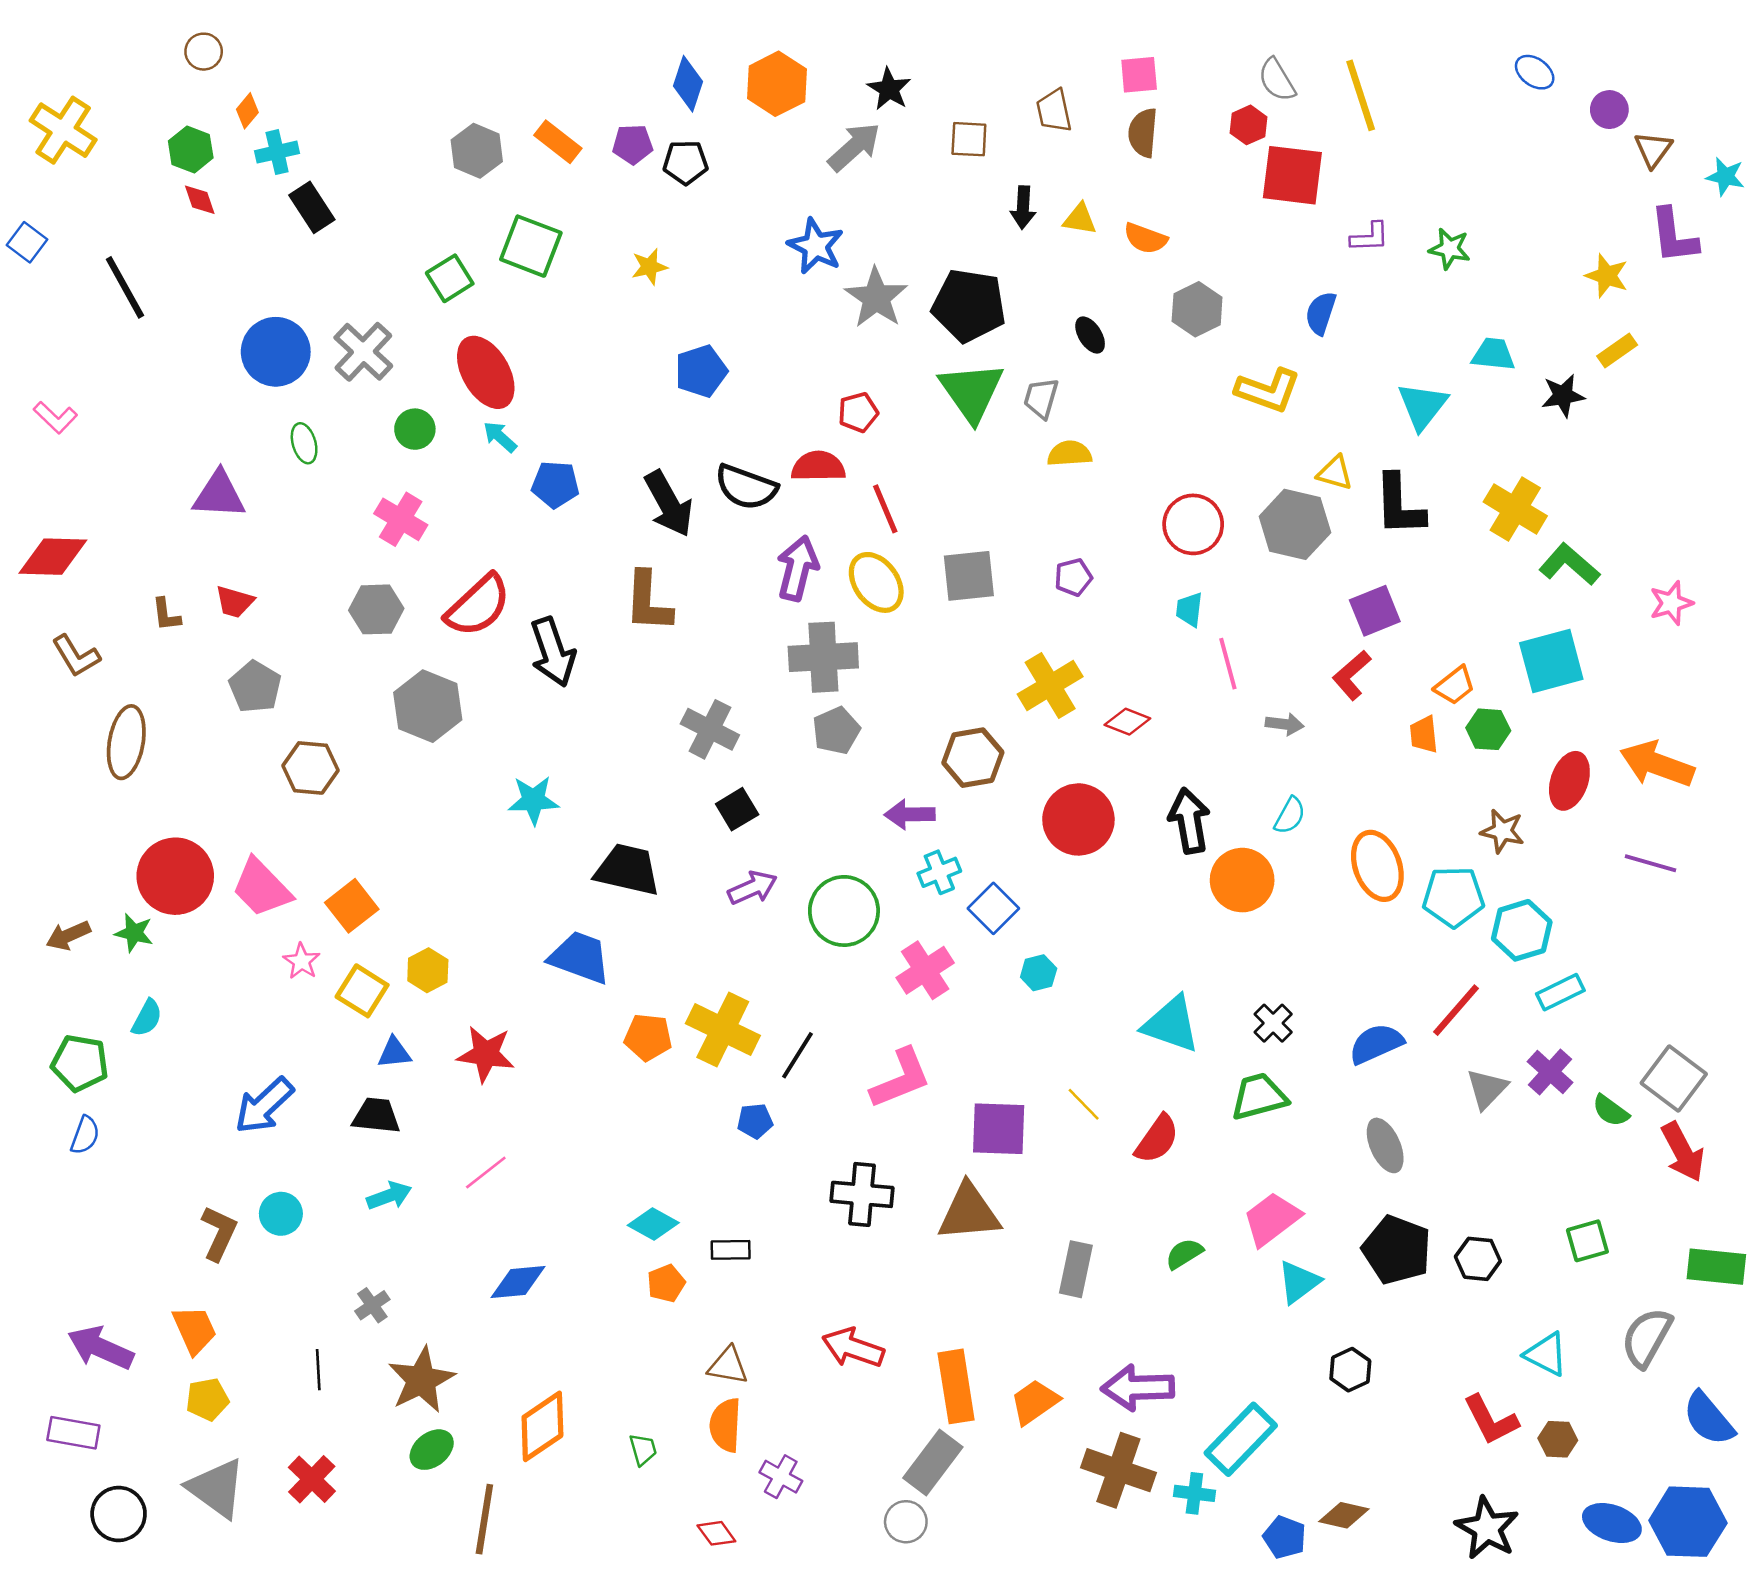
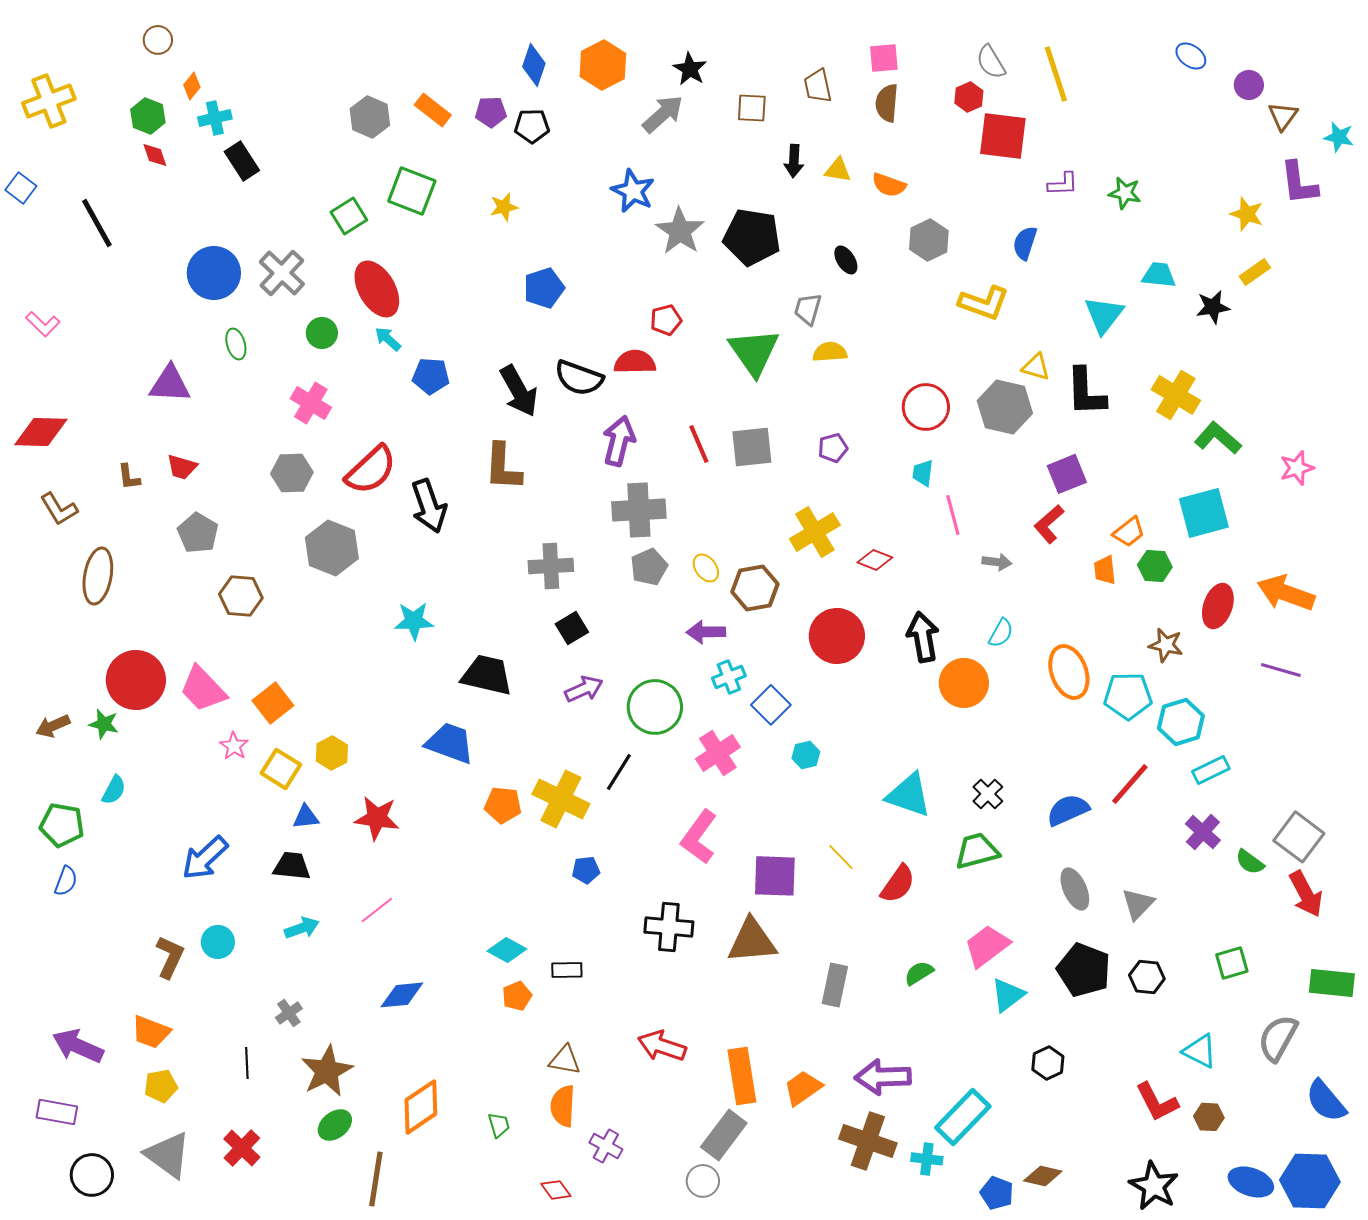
yellow cross: (63, 130) -> (49, 101), turned 36
green triangle: (972, 392) -> (754, 352), moved
red line: (885, 509) -> (699, 444), moved
yellow ellipse: (876, 582) -> (706, 568), moved, size x0.6
gray cross: (710, 729) -> (551, 566), turned -30
black line: (798, 1055) -> (619, 772), moved
pink L-shape: (901, 1078) -> (699, 837), turned 148
gray triangle: (1487, 1089) -> (1138, 904), moved
orange trapezoid: (195, 1330) -> (151, 1032), turned 135

